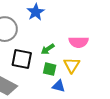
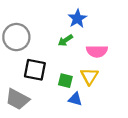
blue star: (36, 12) -> (77, 19), moved
green arrow: (48, 49) -> (65, 40), moved

